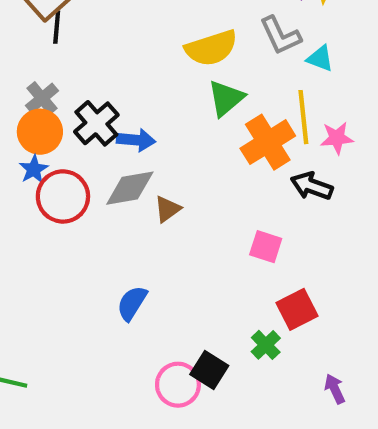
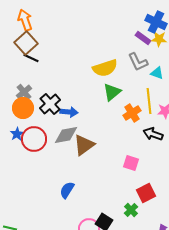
black line: (57, 27) -> (31, 58), turned -70
orange cross: (268, 142) -> (132, 113), size x0.7
blue star: (34, 169) -> (17, 134), moved
brown triangle: (167, 209) -> (84, 145), size x1.6

